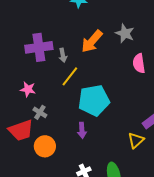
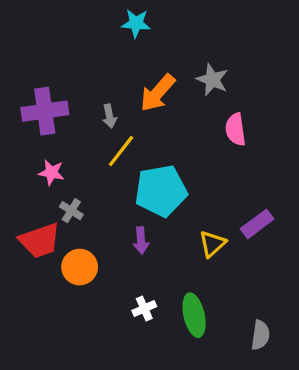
purple cross: (39, 47) -> (45, 111), moved
yellow triangle: (136, 140) -> (212, 244), moved

